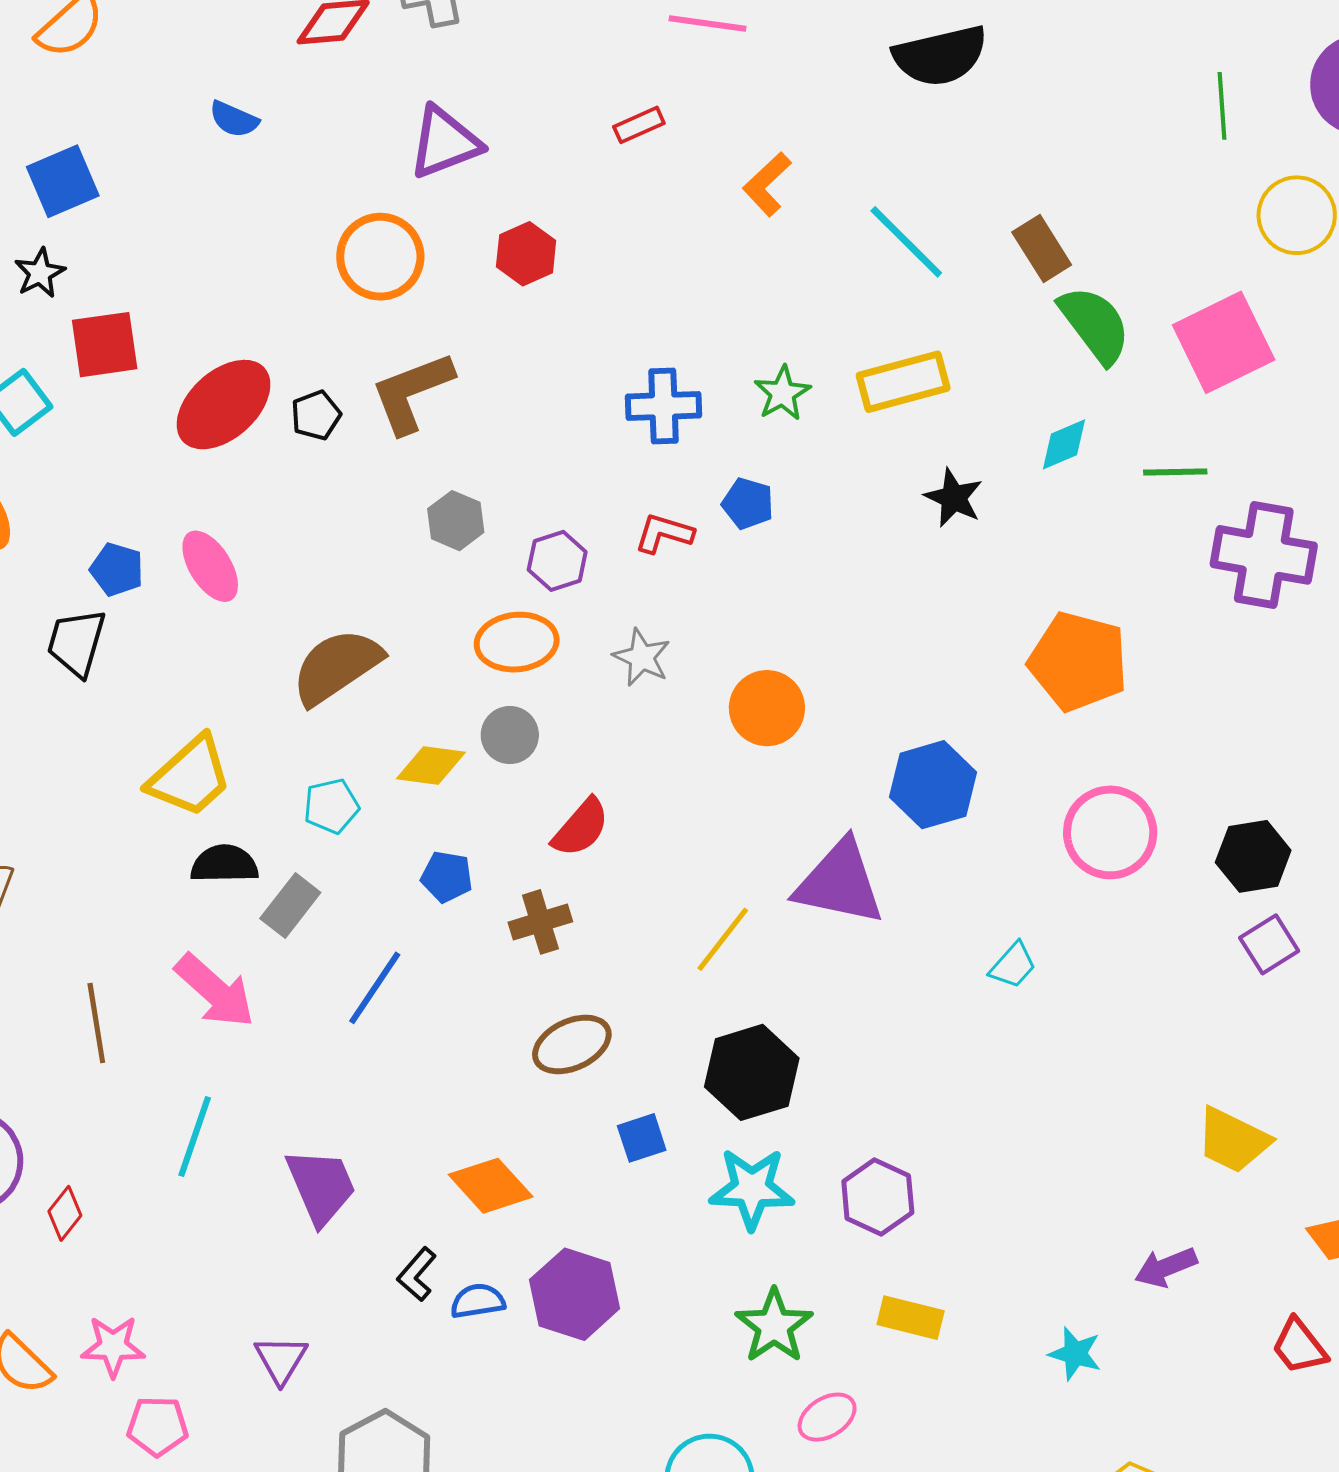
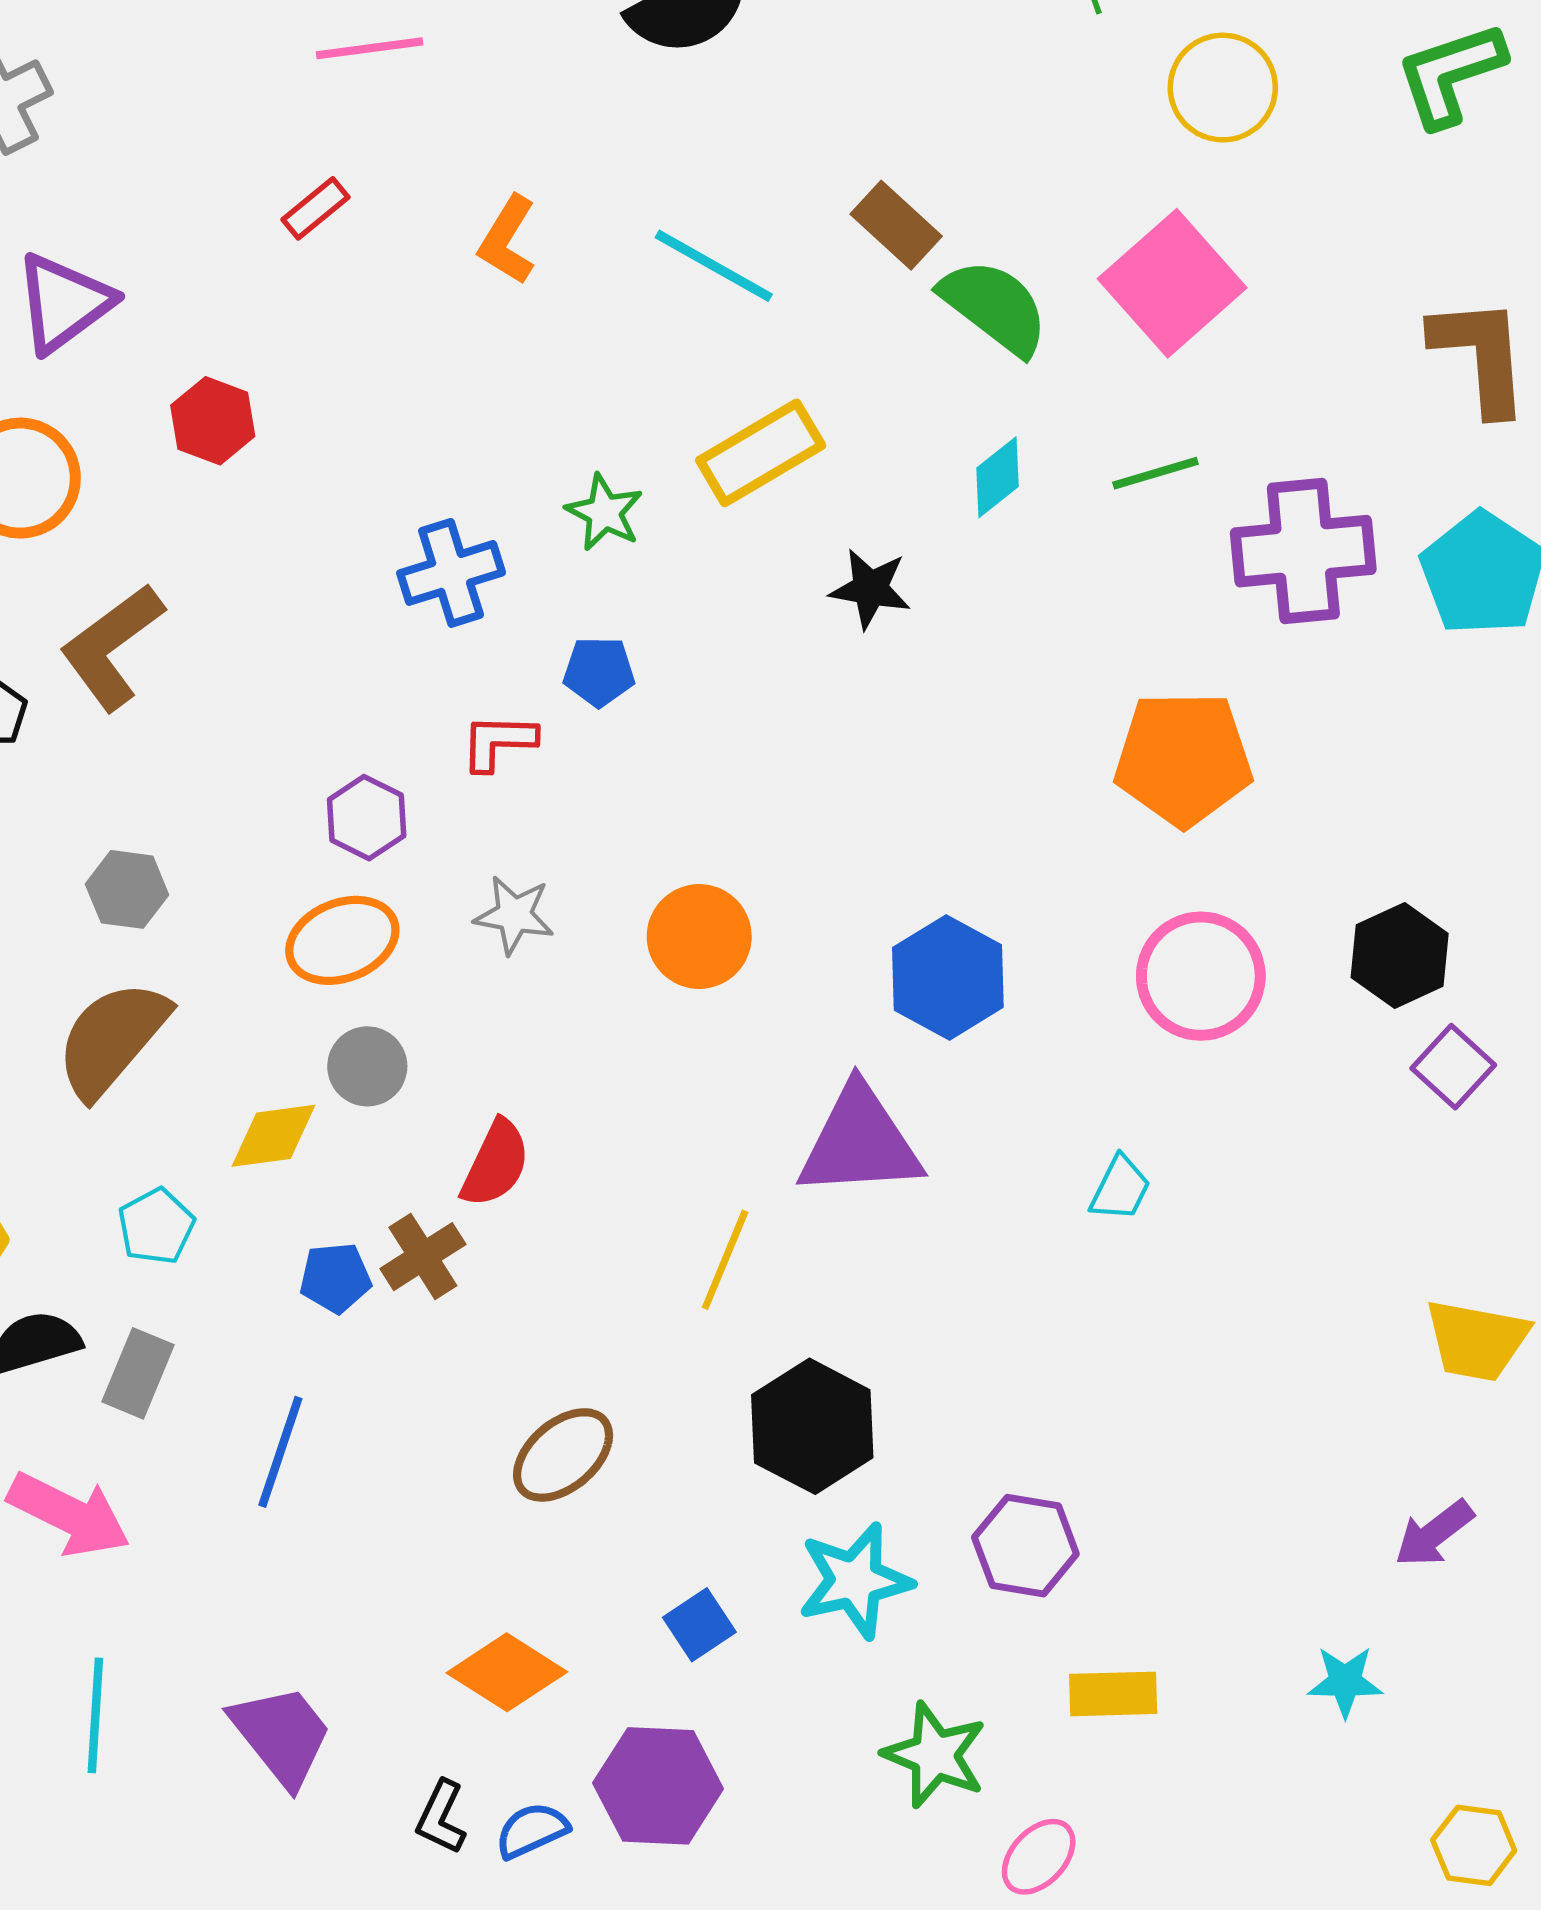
gray hexagon: (456, 521) -> (127, 889), moved
orange pentagon: (1078, 661) -> (1183, 759), moved
brown cross: (540, 922) -> (423, 1257), moved
blue square: (642, 1138) -> (699, 1625), moved

